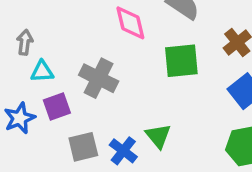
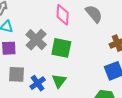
green square: (181, 61) -> (61, 48), moved

